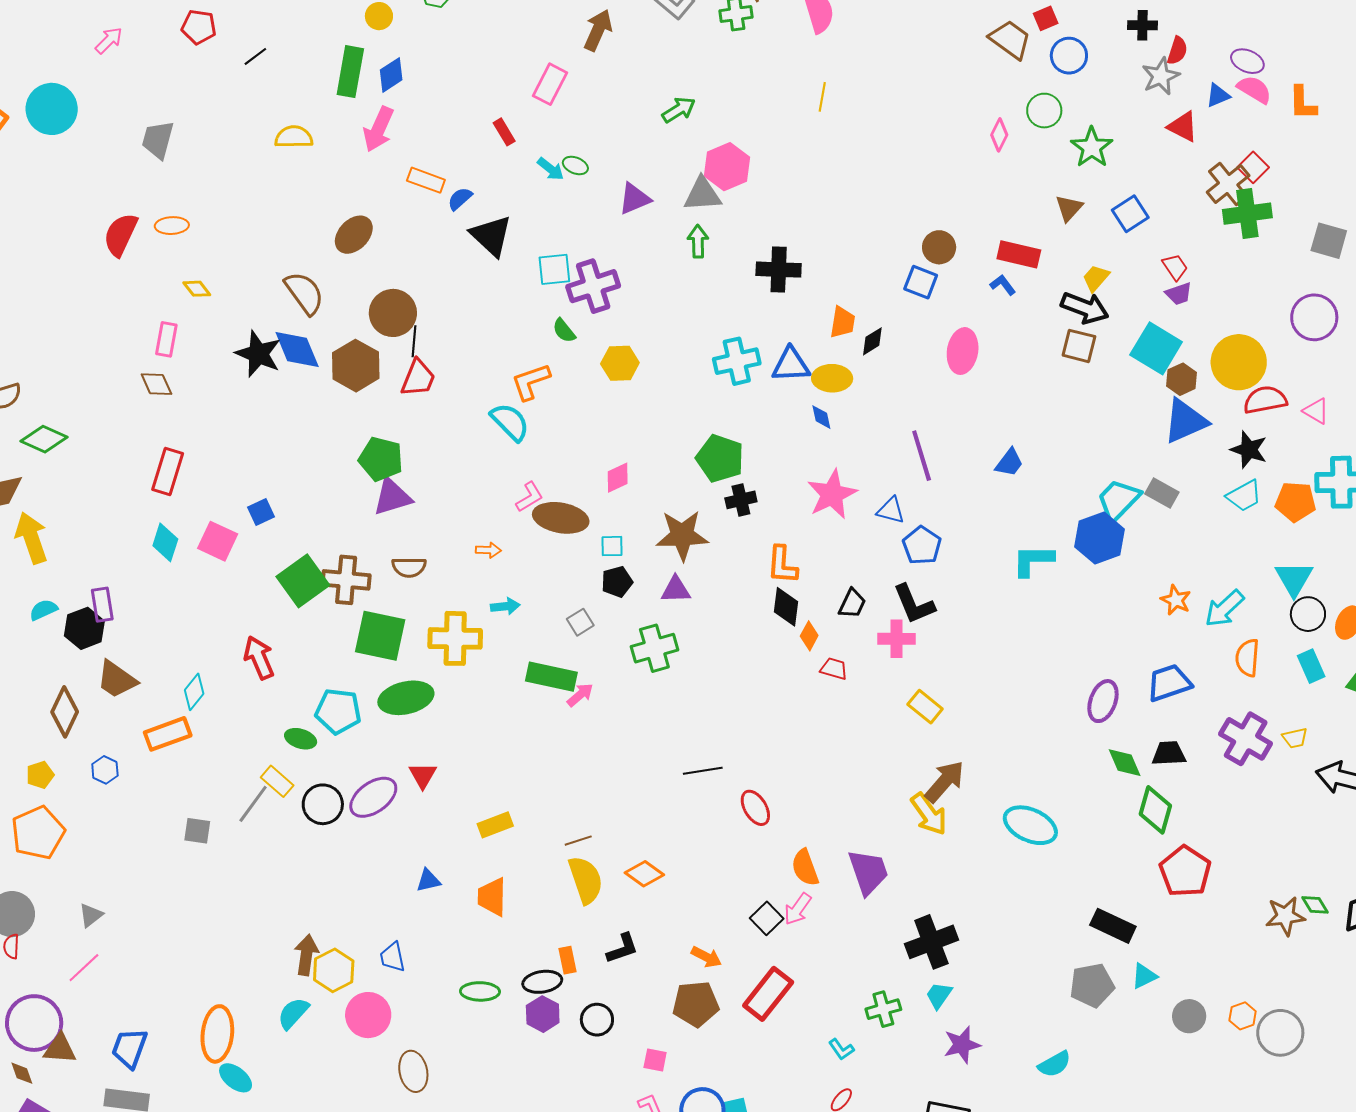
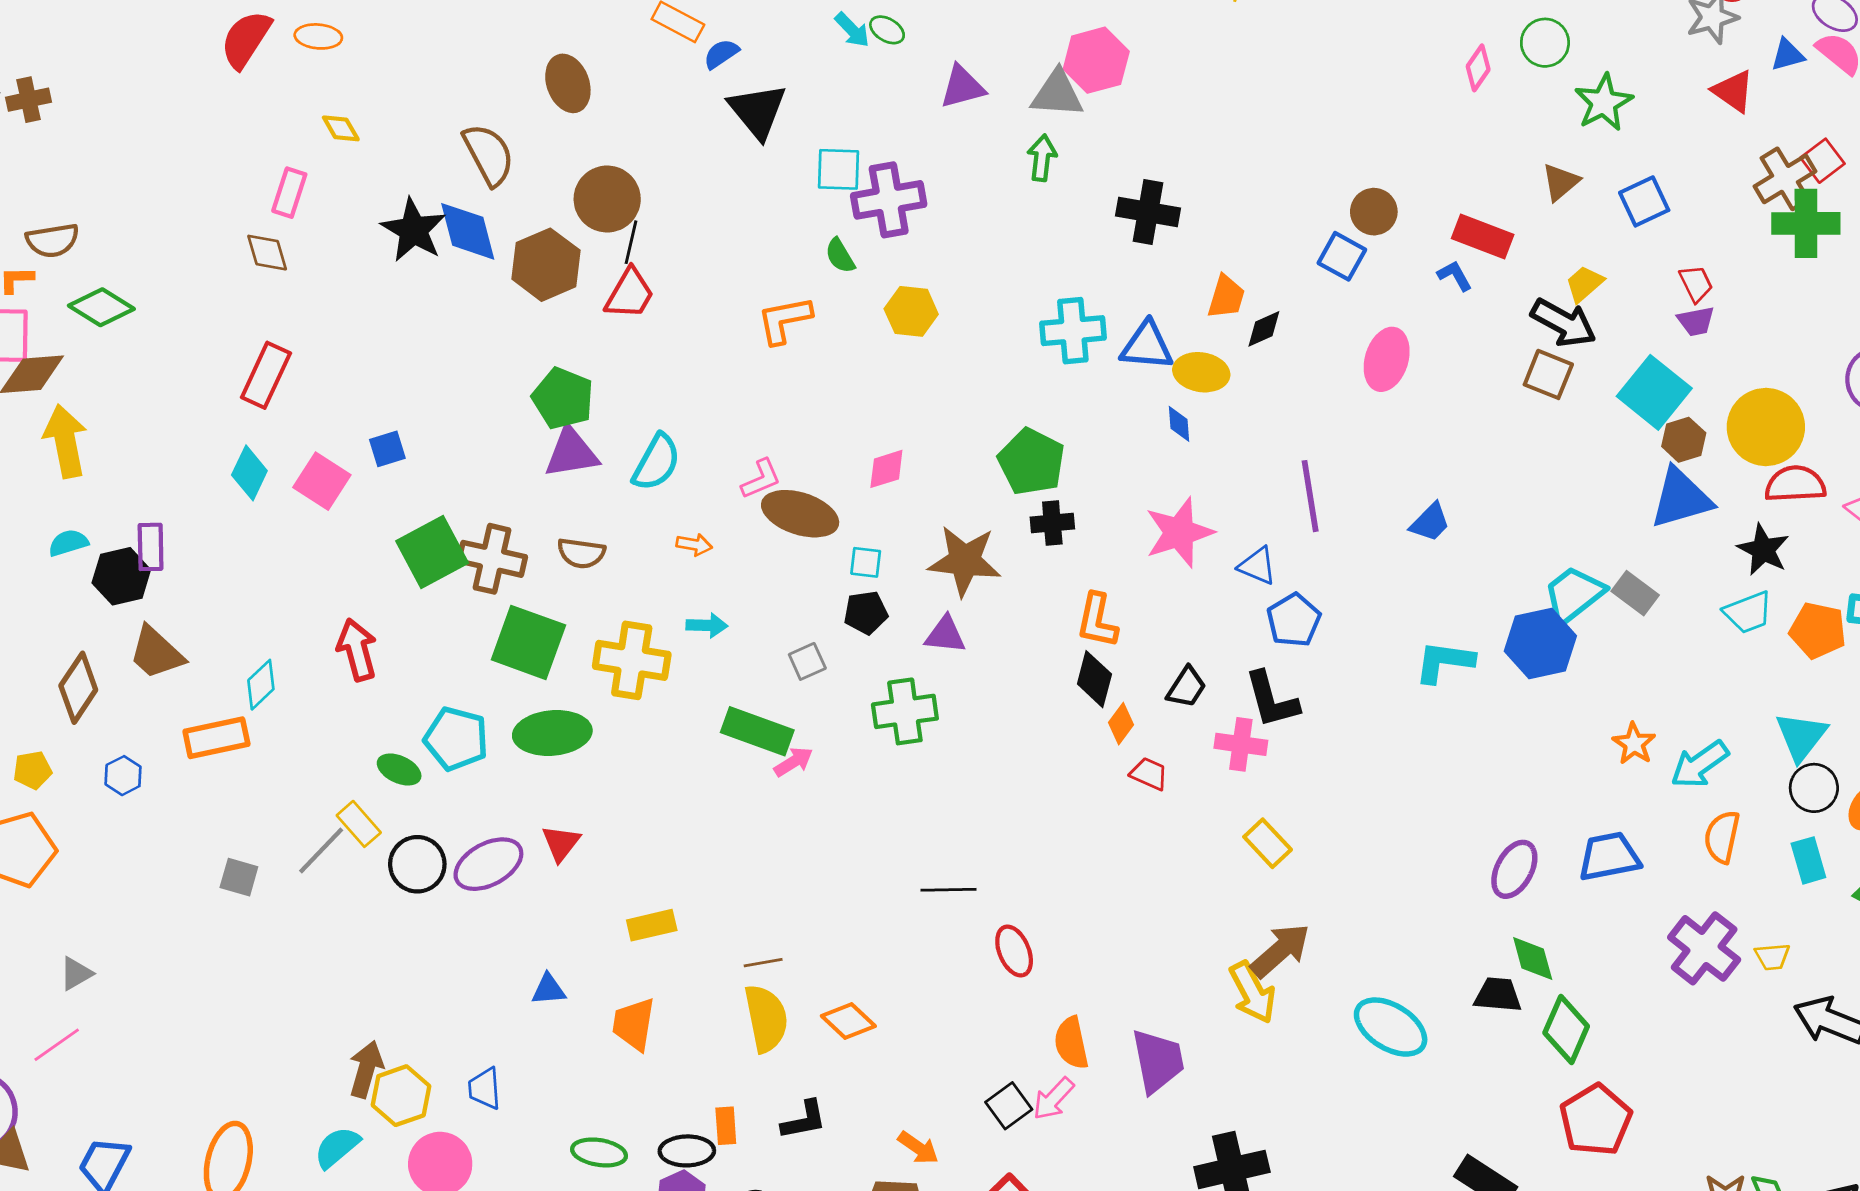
brown ellipse: (354, 235) -> (568, 83), turned -72
cyan semicircle: (510, 422) -> (656, 462), moved, turned 66
black trapezoid: (1169, 754) -> (1498, 995), moved

